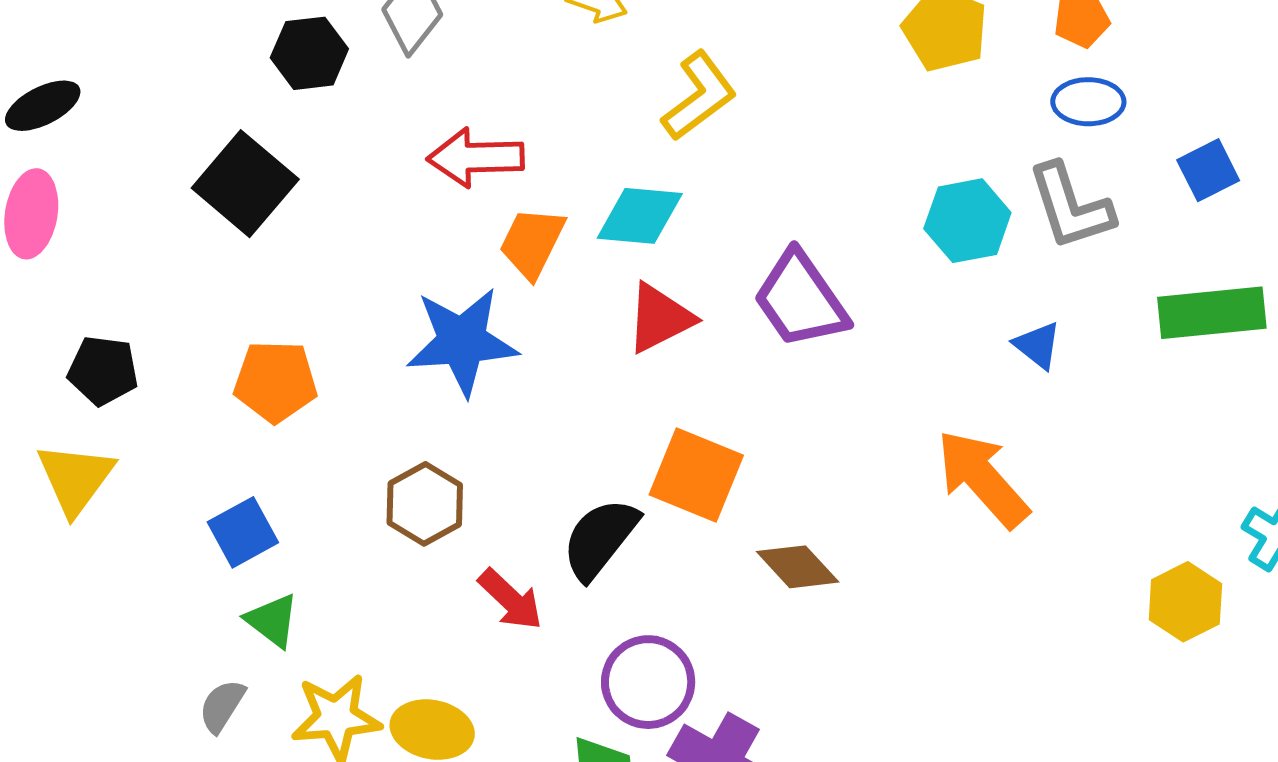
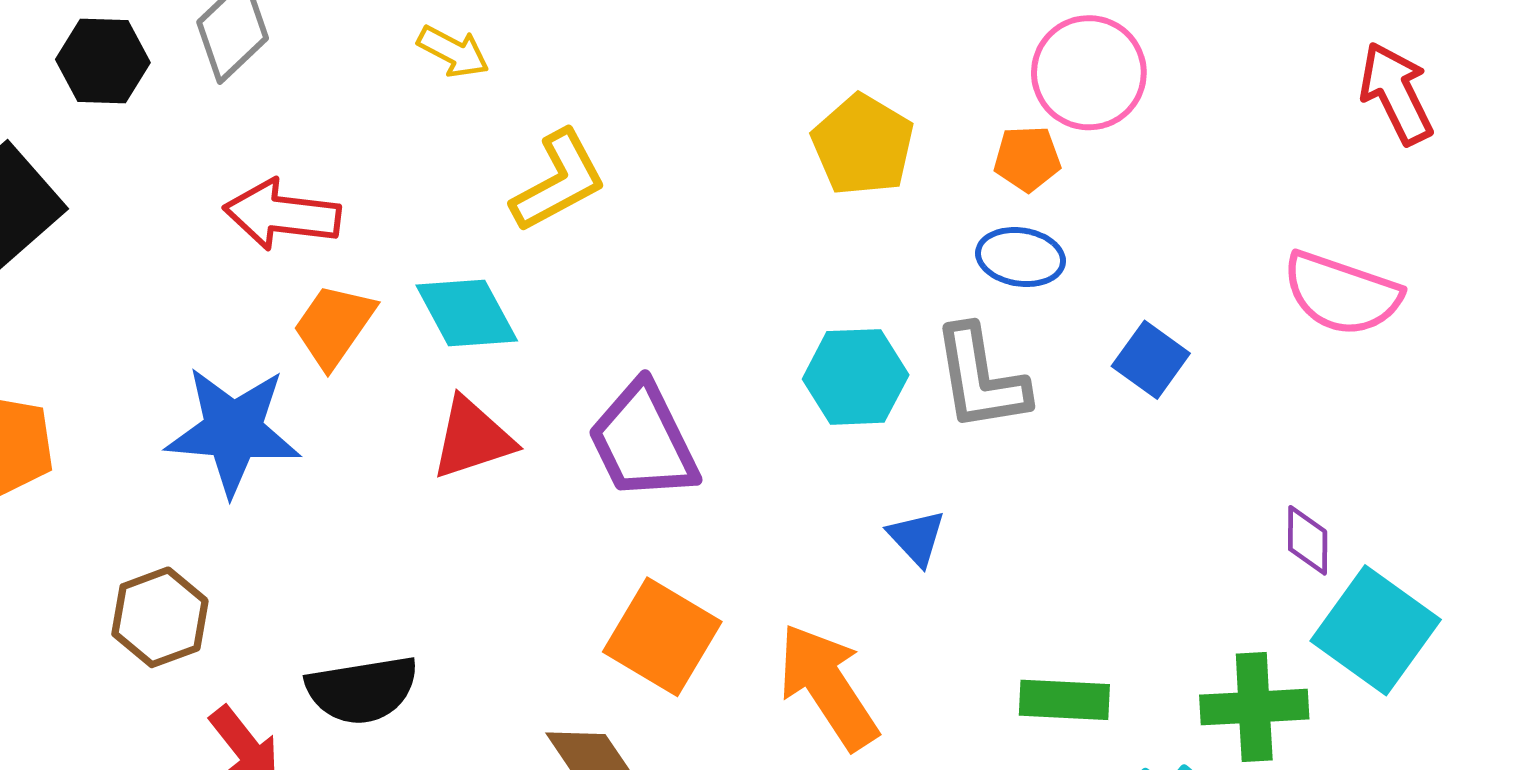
blue square: (1208, 170) -> (1151, 360), turned -36
cyan diamond: (640, 216) -> (467, 313), turned 48
green rectangle: (1212, 313) -> (1064, 700), moved, size x0.7
orange square: (696, 475) -> (662, 637), moved
black semicircle: (600, 539) -> (362, 690), turned -146

